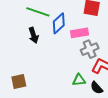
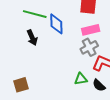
blue diamond: (59, 23) -> (56, 24), turned -45
pink rectangle: (79, 33) -> (91, 30), moved

